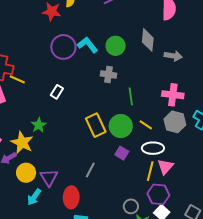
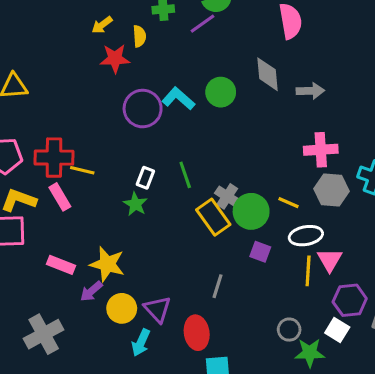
gray cross: (109, 75) -> (227, 196), moved, turned 35
green line: (131, 96) -> (185, 175), moved
green star: (39, 125) -> (135, 204), moved
purple hexagon: (158, 194) -> (350, 300), moved

